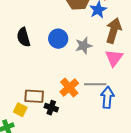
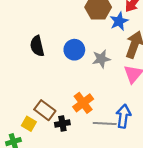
gray line: (95, 84) -> (105, 123), moved
brown rectangle: (34, 96) -> (45, 110), turned 30
black cross: (51, 108) -> (62, 124), turned -32

